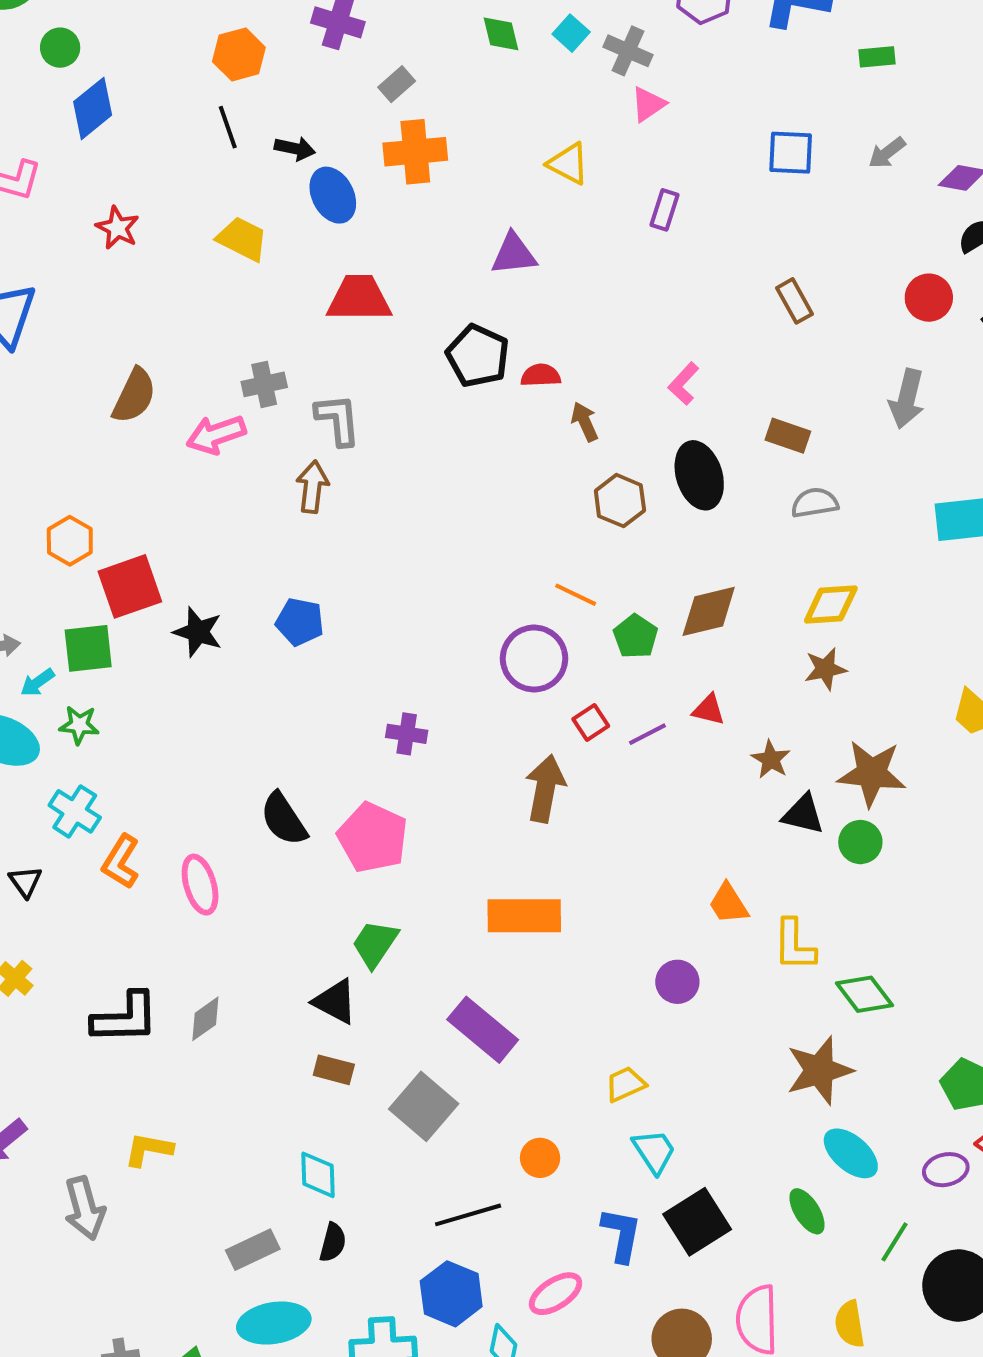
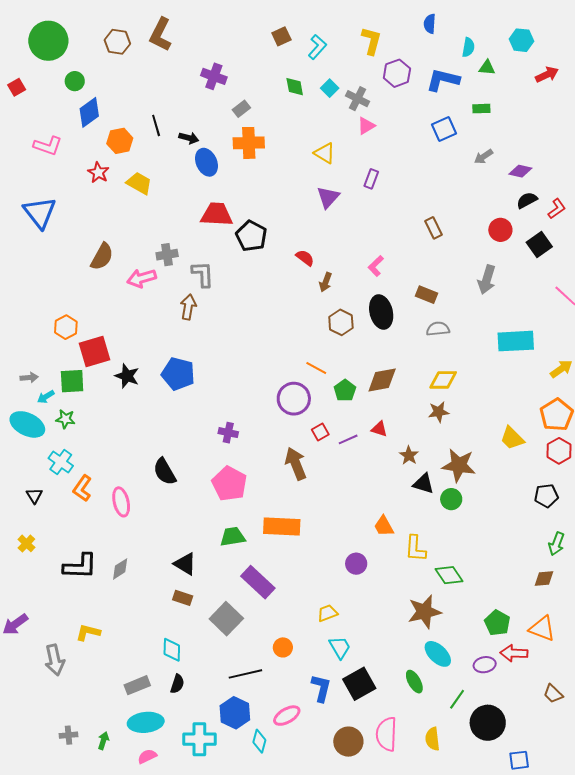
orange hexagon: (239, 54) -> (120, 141), moved
blue square: (791, 153) -> (444, 129), moved, turned -30
yellow trapezoid: (242, 239) -> (139, 183), moved
purple triangle: (514, 254) -> (328, 197), moved, turned -45
black pentagon: (478, 356) -> (251, 236), moved
red semicircle: (541, 375) -> (305, 258), turned 36
brown arrow: (585, 422) -> (326, 282), turned -138
blue pentagon: (300, 622) -> (178, 374), size x1.4
brown arrow: (545, 788) -> (296, 464), turned -36
pink pentagon: (373, 838) -> (229, 484), moved
green trapezoid: (375, 944) -> (233, 537), moved, turned 44

